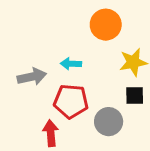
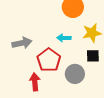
cyan arrow: (71, 64) -> (64, 38), moved
red pentagon: (71, 101) -> (49, 60), turned 30

